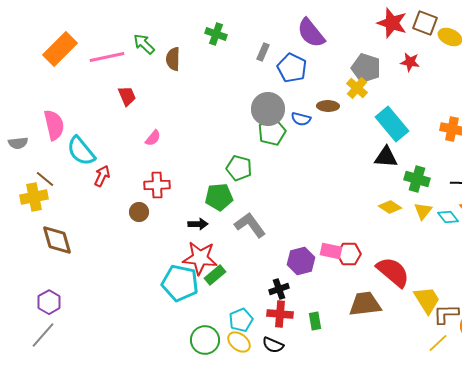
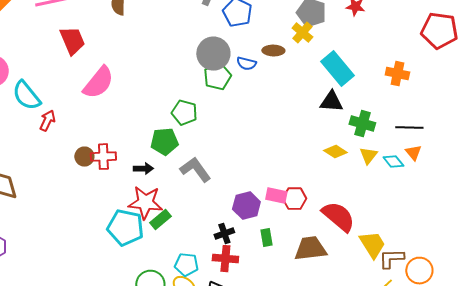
red trapezoid: (127, 96) -> (72, 41), size x1.4
pink semicircle: (153, 138) -> (98, 83), size x2.0
red cross: (157, 185) -> (103, 157), moved
cyan pentagon: (241, 320) -> (186, 265), turned 30
green rectangle: (315, 321) -> (266, 238), moved

